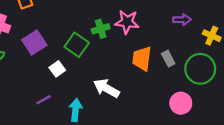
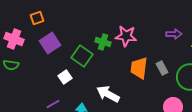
green cross: (101, 29) -> (103, 42), turned 35
purple square: (34, 43) -> (50, 43), moved

